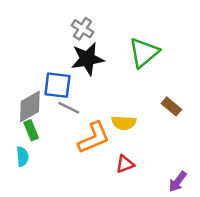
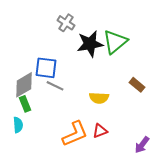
black star: (87, 59) -> (90, 44), moved
orange L-shape: (94, 138) -> (75, 134), moved

